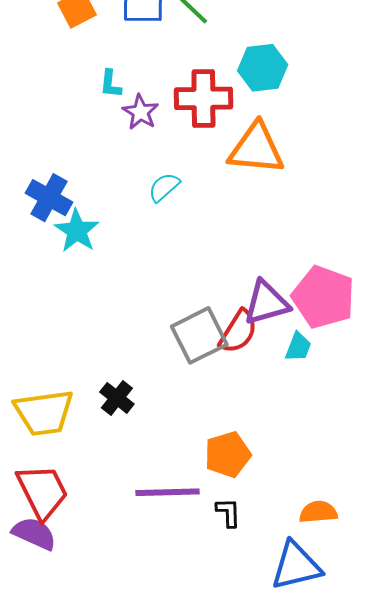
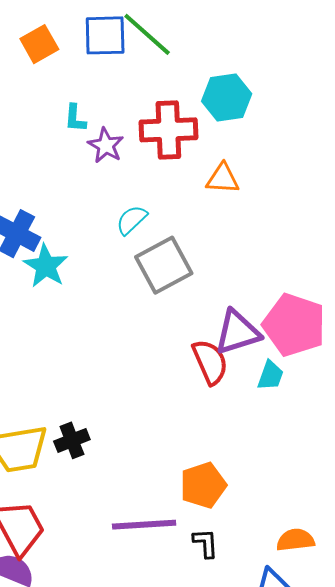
orange triangle: (256, 149) -> (223, 179), size x0.6
red semicircle: (238, 332) -> (210, 362), turned -54
gray square: (199, 335) -> (164, 265), moved
black cross: (117, 398) -> (72, 440), moved, turned 32

